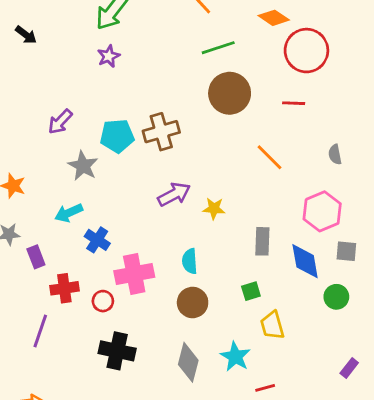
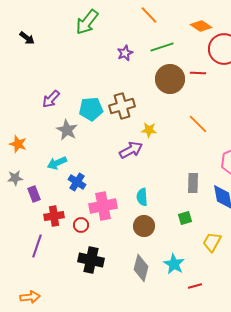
purple star: (109, 56) -> (125, 53), moved
red line: (294, 103) -> (198, 73), moved
yellow star: (214, 209) -> (149, 130), moved
yellow trapezoid: (272, 325) -> (212, 242), moved, turned 45

